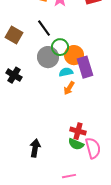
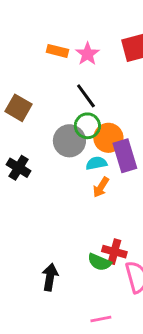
black line: (44, 28) -> (86, 96), moved
green semicircle: (76, 144) -> (99, 262), moved

